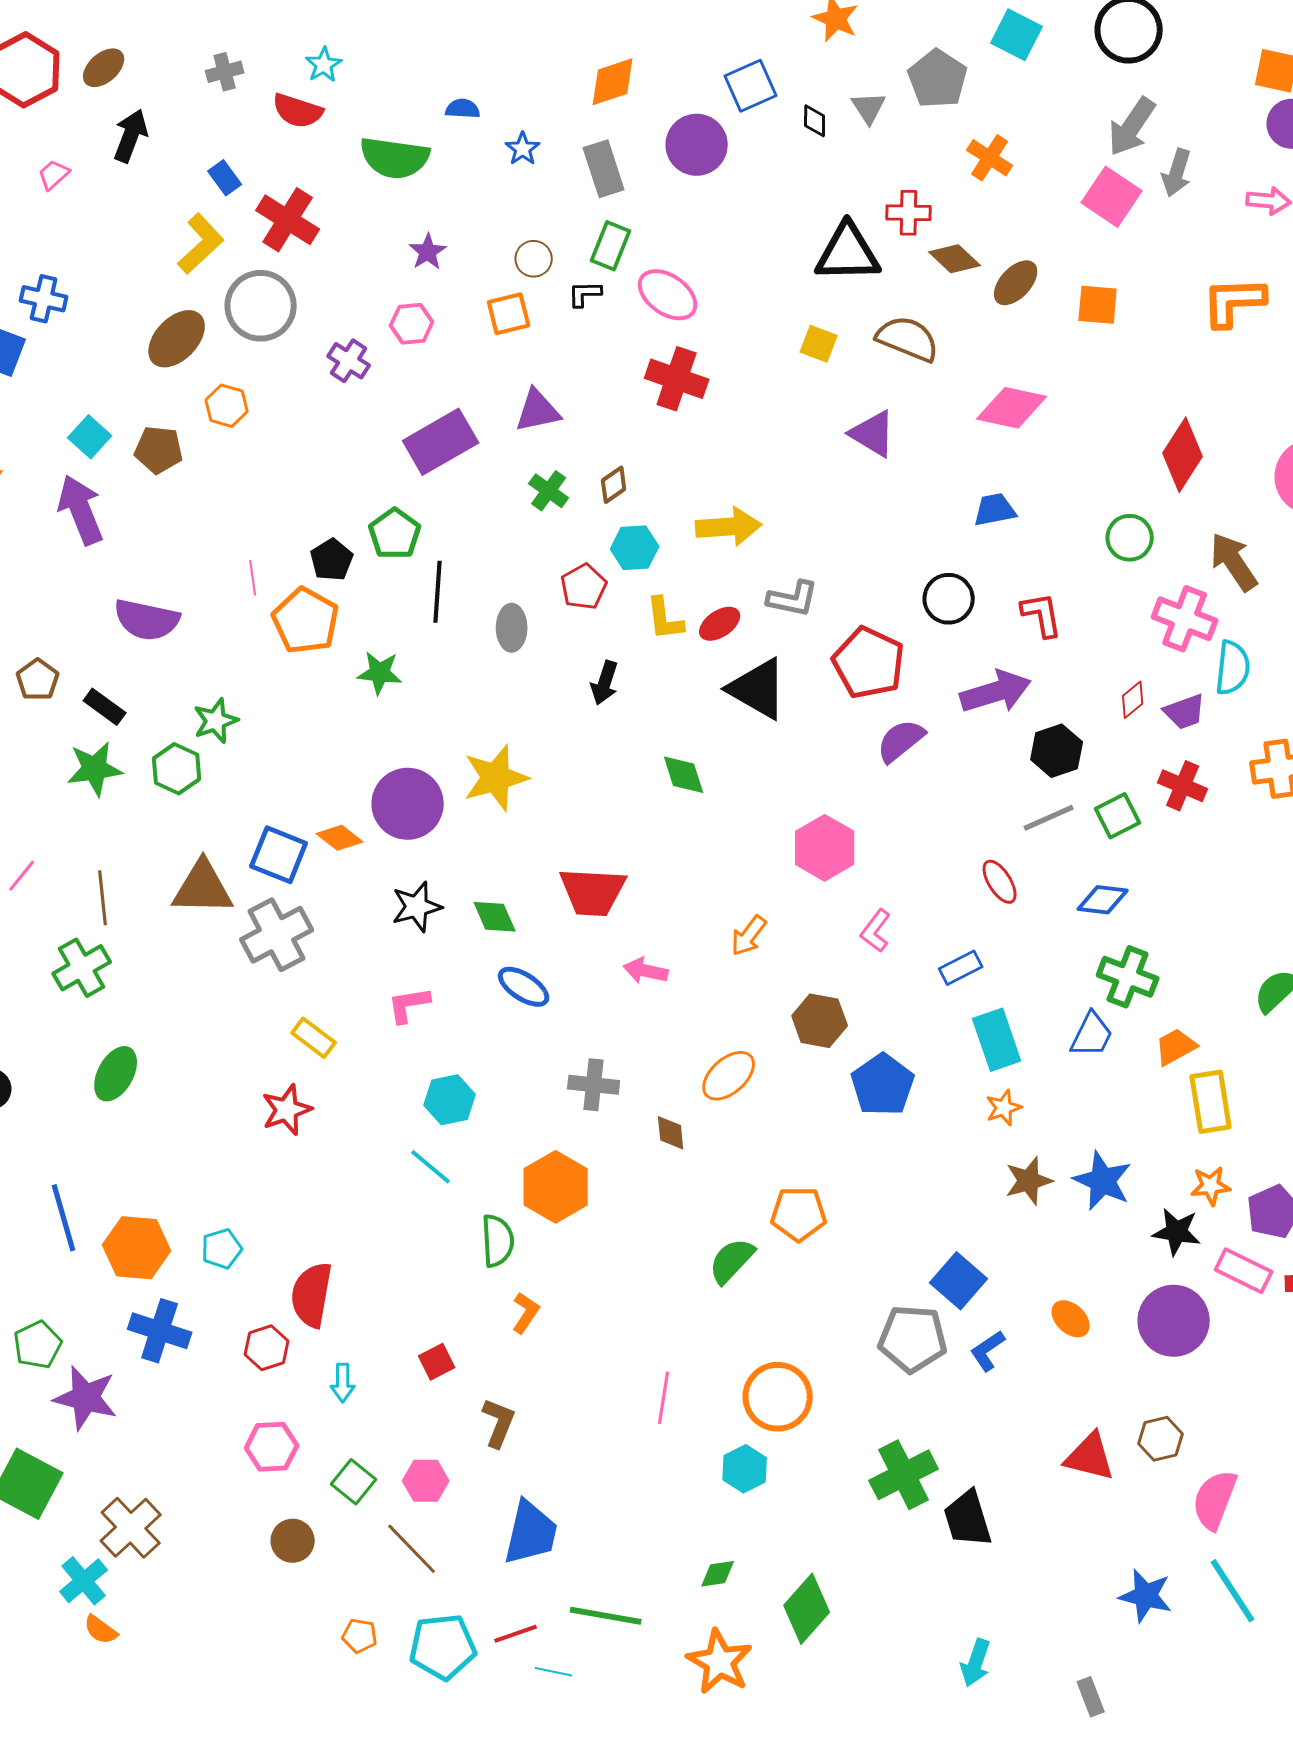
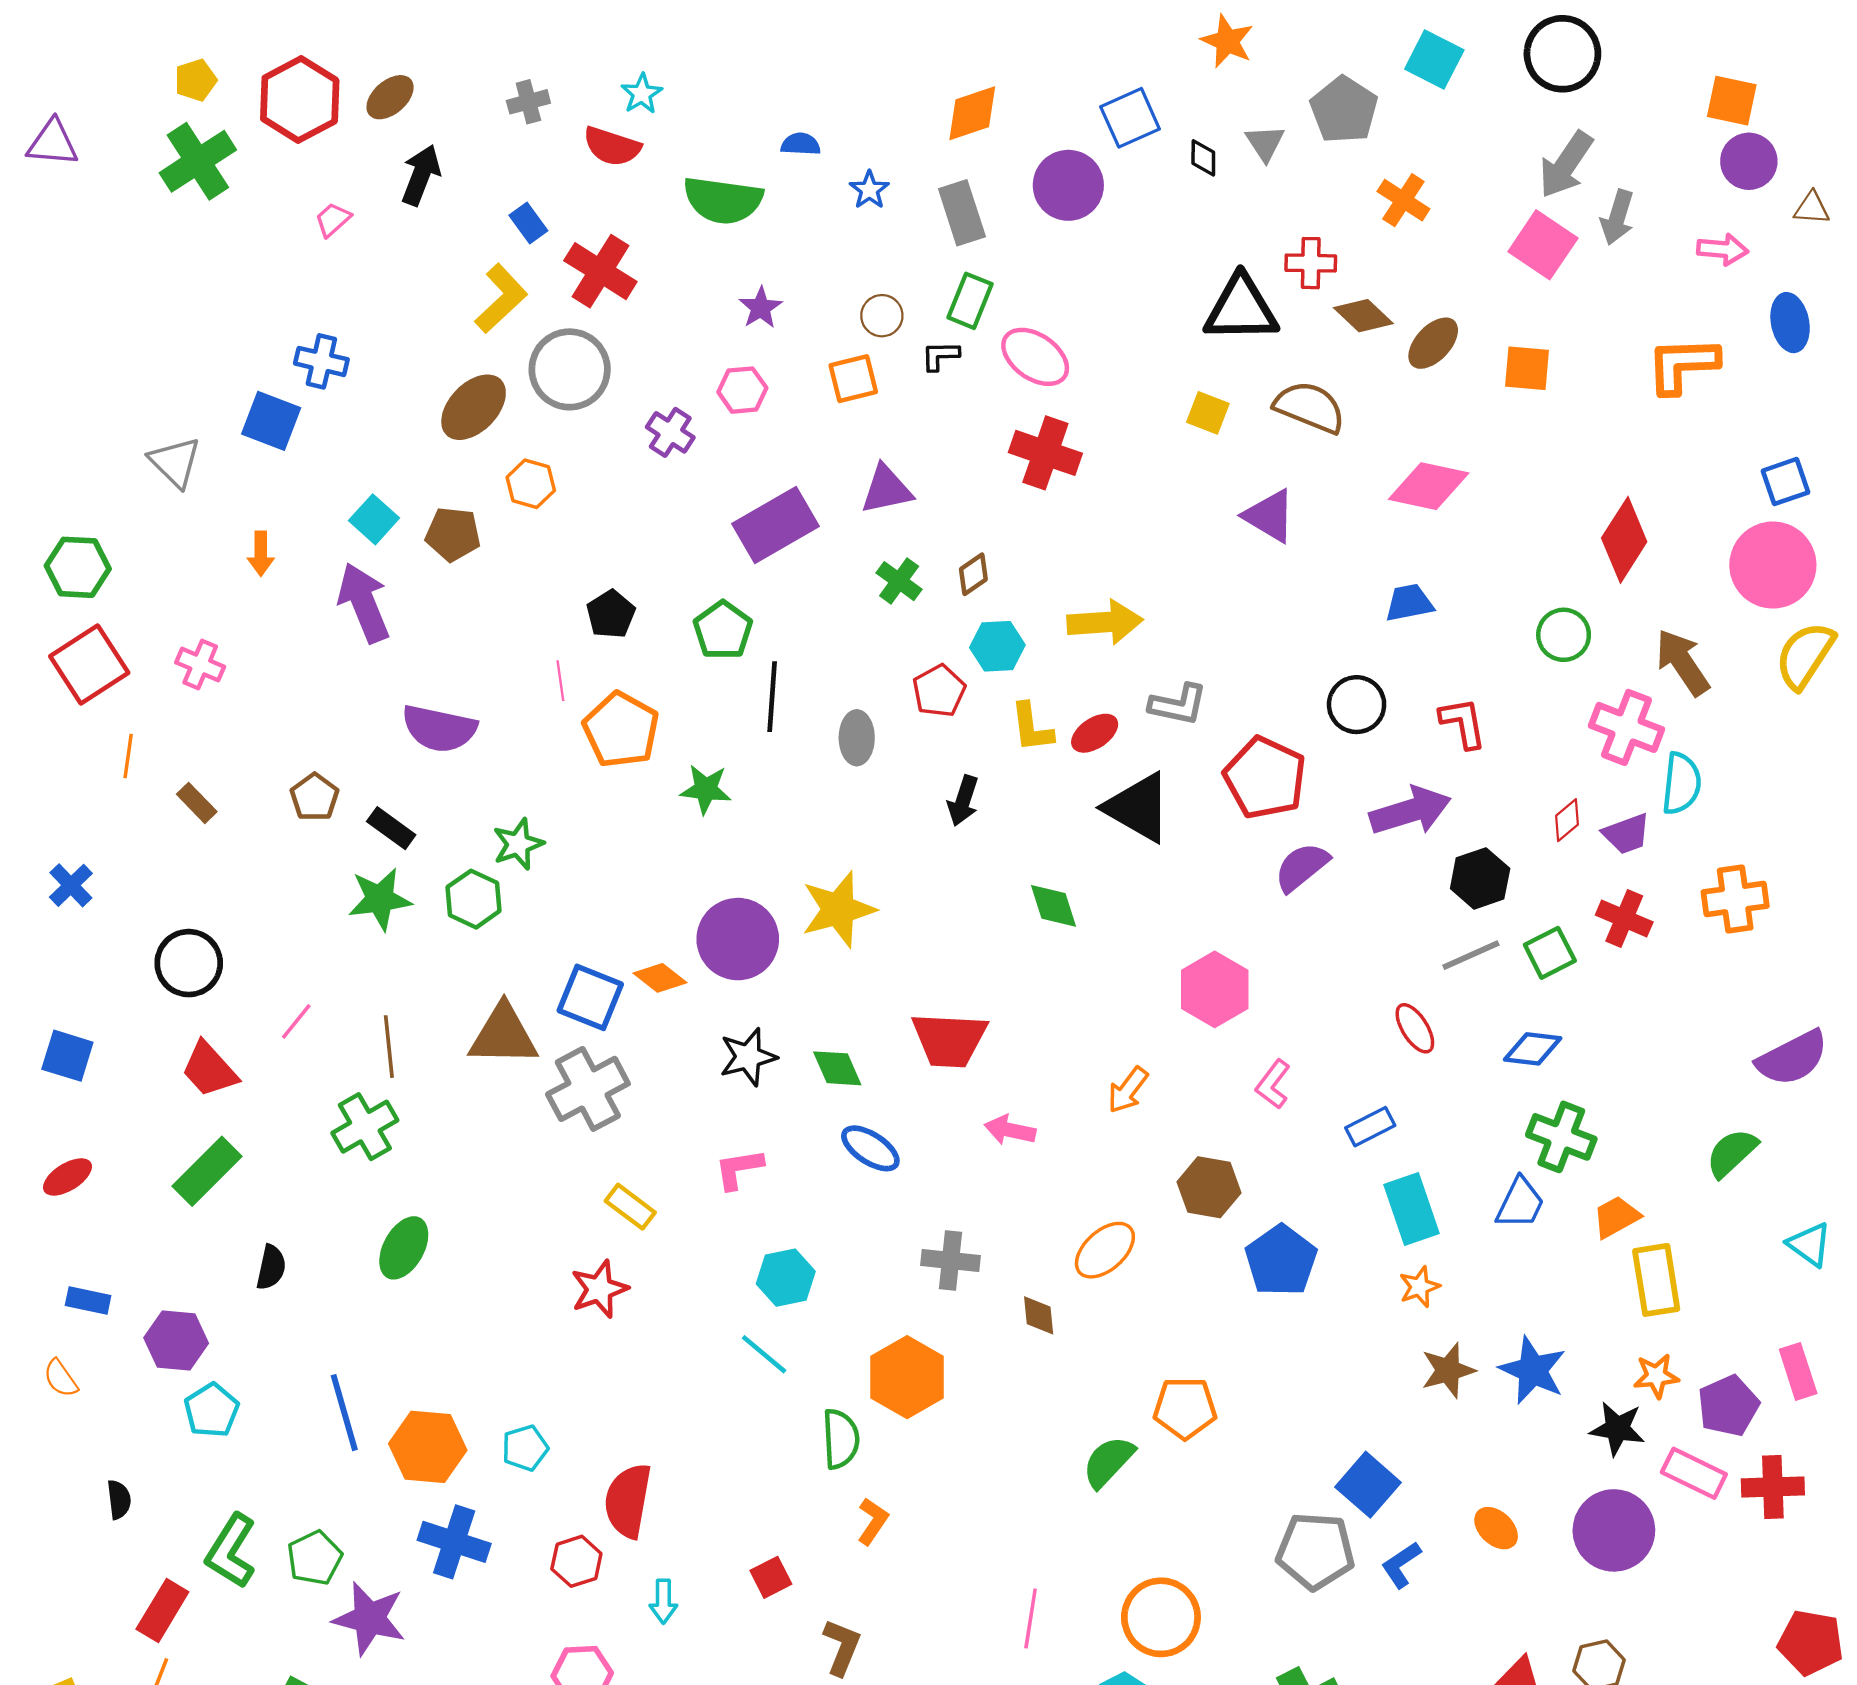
black pentagon: (332, 560) -> (611, 614), moved

